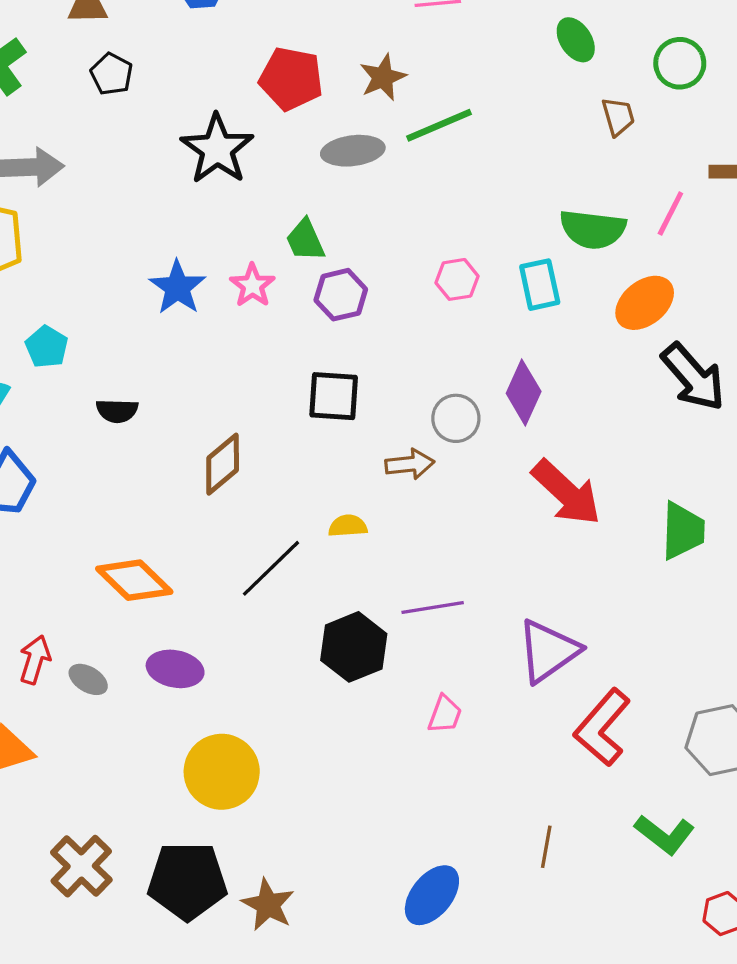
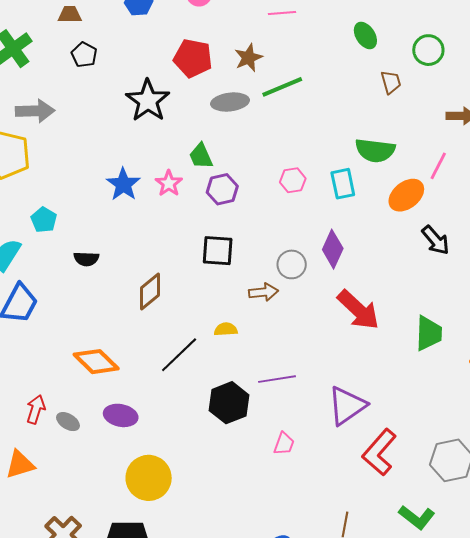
pink line: (670, 213) -> (438, 166), moved
black arrow: (693, 377) -> (436, 240), size x0.7

